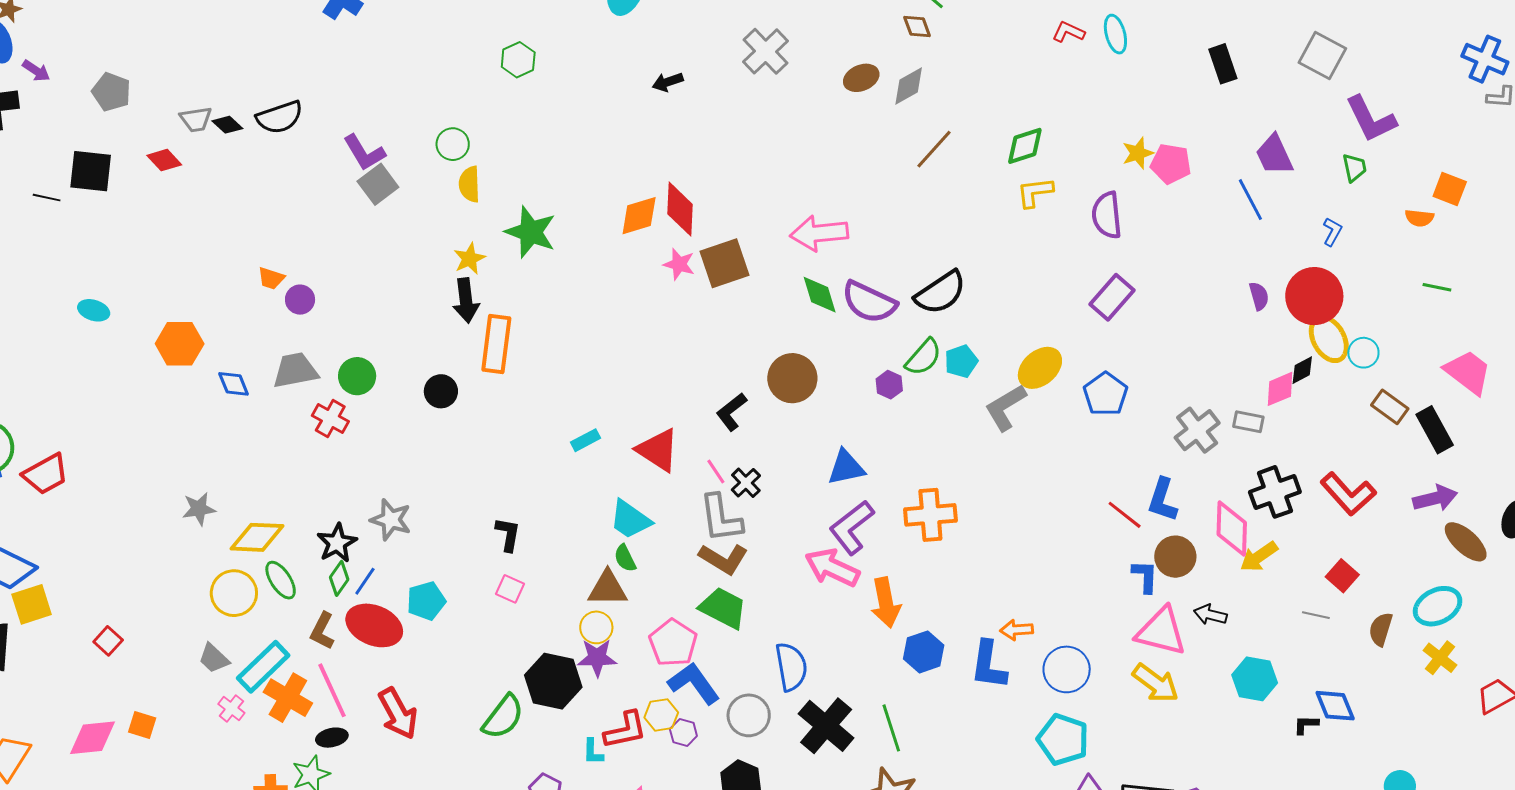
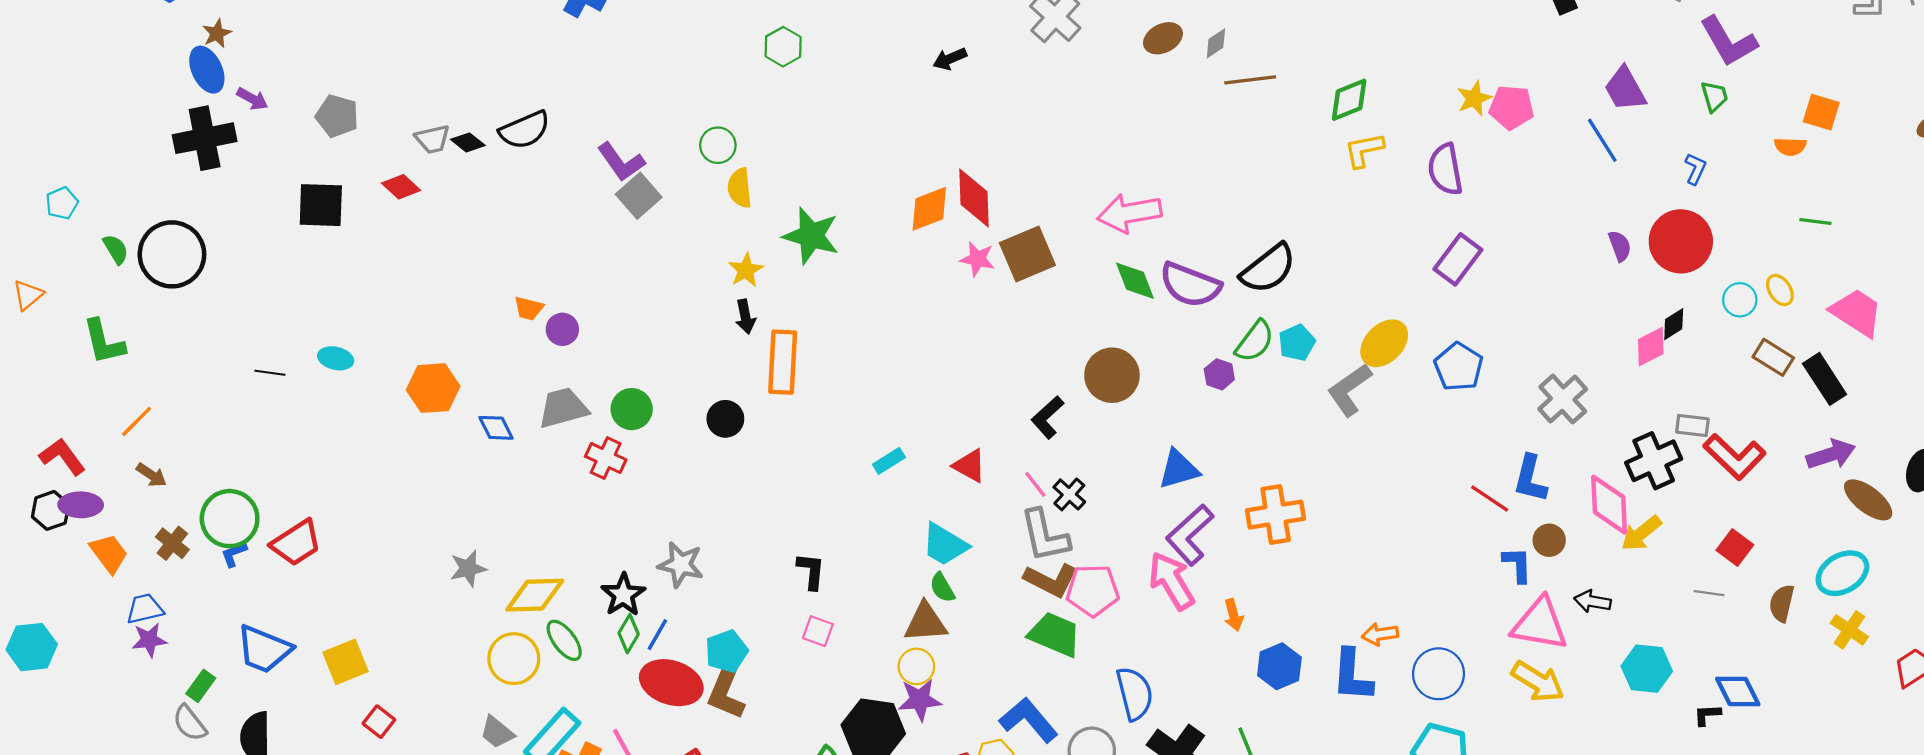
gray diamond: (909, 86) -> (1216, 43), size x0.7
brown line: (934, 149) -> (1250, 80), moved, turned 45
black line: (47, 198) -> (270, 373), moved
black arrow: (466, 300) -> (745, 317), size x0.7
yellow ellipse: (1329, 339) -> (1780, 290), moved, size x0.6
gray rectangle: (1248, 422) -> (1692, 425), moved
red triangle: (658, 450) -> (970, 466), size x0.7
brown circle: (1175, 557) -> (1549, 540), size x0.7
pink arrow: (832, 568) -> (1172, 581), turned 38
orange arrow: (886, 603) -> (1233, 615), size x0.6
yellow square: (32, 604) -> (345, 662), moved
brown L-shape: (322, 631) -> (726, 691), moved, size x1.4
pink pentagon: (673, 643) -> (1093, 590), moved, turned -30

